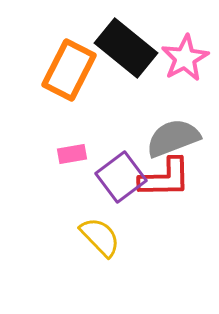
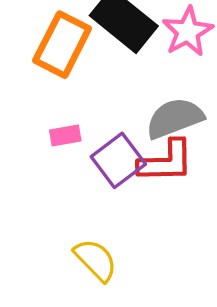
yellow semicircle: (100, 237) -> (96, 260), moved

